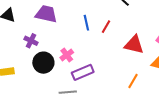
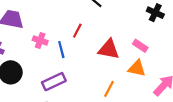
blue line: (86, 23) -> (61, 50), moved
pink cross: (67, 55) -> (40, 41), moved, turned -32

